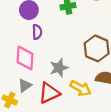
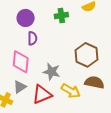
gray star: (59, 68) -> (52, 72), turned 30

